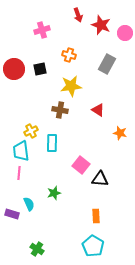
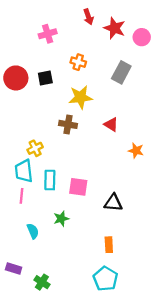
cyan rectangle: (52, 143) -> (50, 180), moved
pink square: (81, 165) -> (78, 187), moved, turned -30
purple rectangle: (12, 214) -> (14, 269), moved

